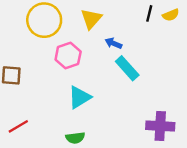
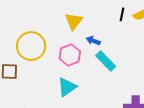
yellow circle: (44, 20) -> (31, 46), moved
pink hexagon: (68, 56) -> (70, 55), moved

